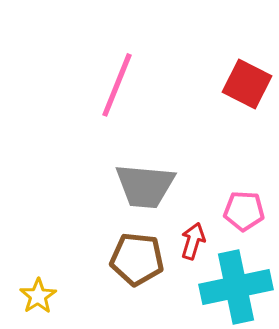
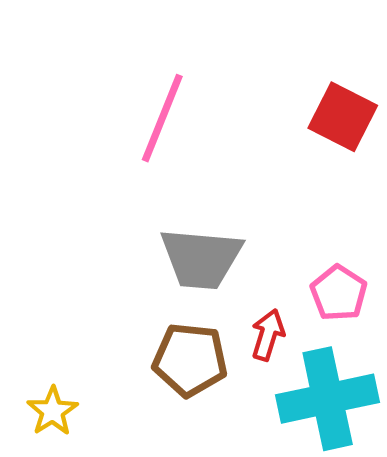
pink pentagon: (244, 211) -> (339, 293), turned 30

